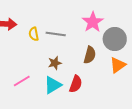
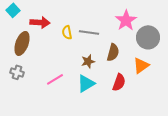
brown semicircle: (90, 55) -> (113, 52), moved
orange triangle: (118, 65) -> (141, 65), moved
red semicircle: (76, 84) -> (119, 82), moved

